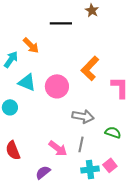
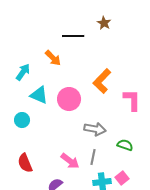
orange arrow: (31, 45) -> (53, 58), moved

